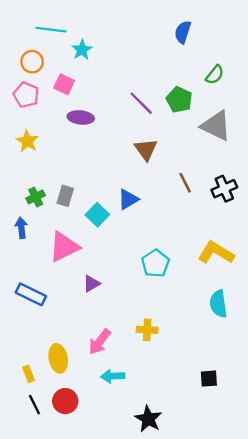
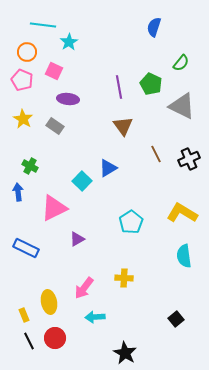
purple line: (141, 103) -> (119, 87), turned 35
gray rectangle: (65, 196) -> (55, 126), moved, turned -72
green cross: (36, 197) -> (30, 166), turned -35
black square: (209, 379) -> (176, 319), turned -35

